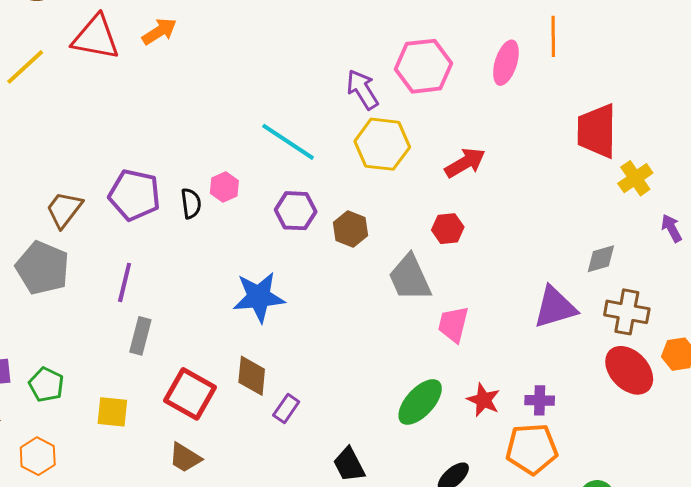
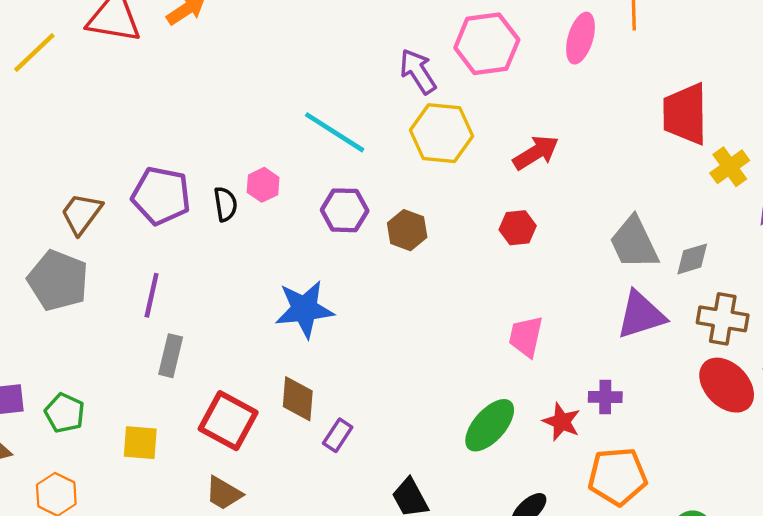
gray trapezoid: (410, 278) -> (634, 243), moved
purple cross: (540, 400) -> (605, 397), moved

